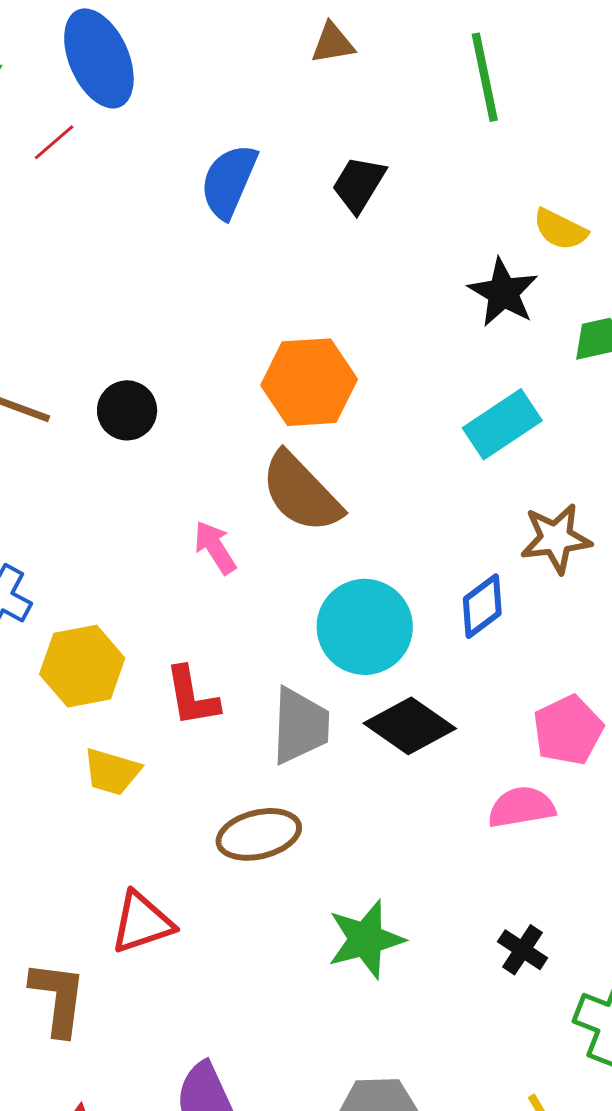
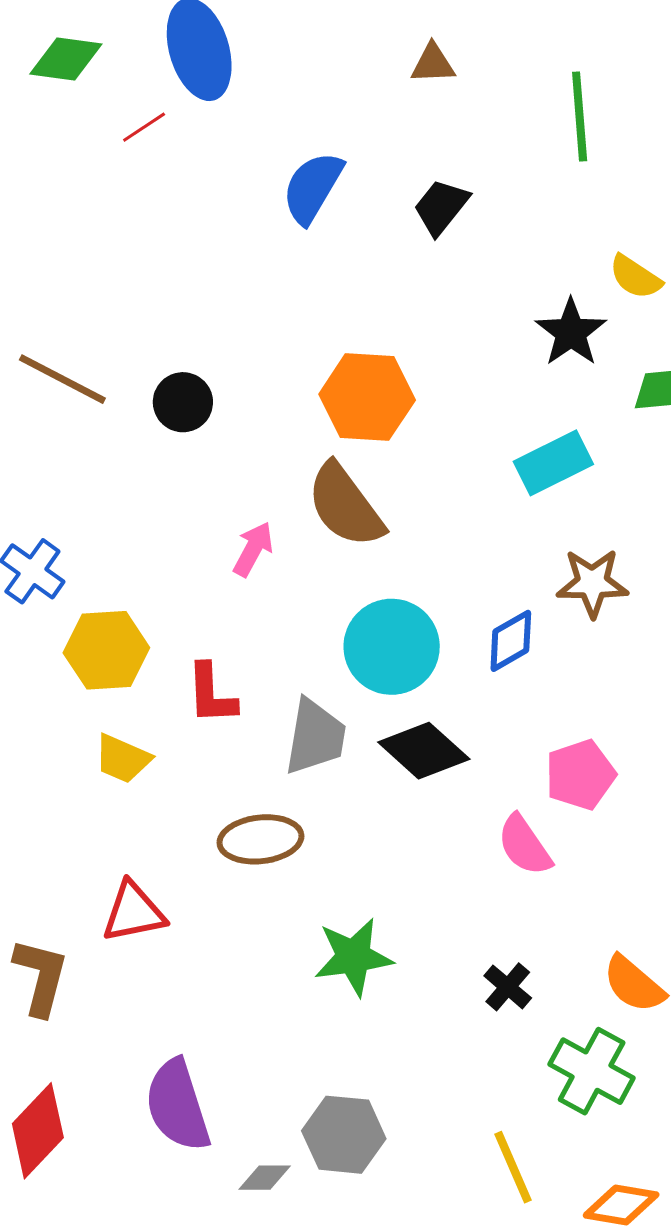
pink arrow: (215, 547) -> (253, 549), turned 54
pink semicircle: (521, 807) -> (524, 845), turned -122

